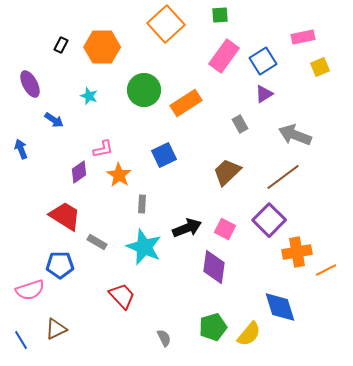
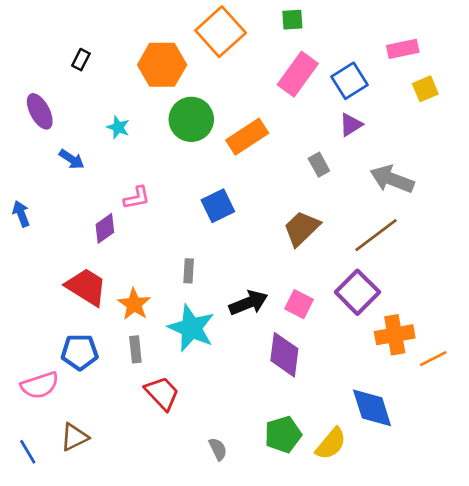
orange hexagon: (102, 47) -> (162, 65), moved
blue arrow: (21, 149) -> (21, 214), moved
orange star: (119, 175) -> (134, 304), moved
gray rectangle: (97, 242) -> (135, 349), moved, turned 54

